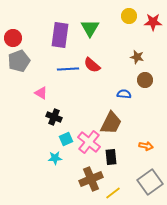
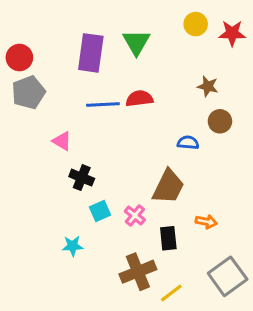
red semicircle: (92, 65) -> (139, 99), turned 132
pink cross: (89, 142) -> (135, 216), size x0.6
orange arrow: (146, 146) -> (206, 222), moved
cyan star: (55, 158) -> (73, 246), moved

